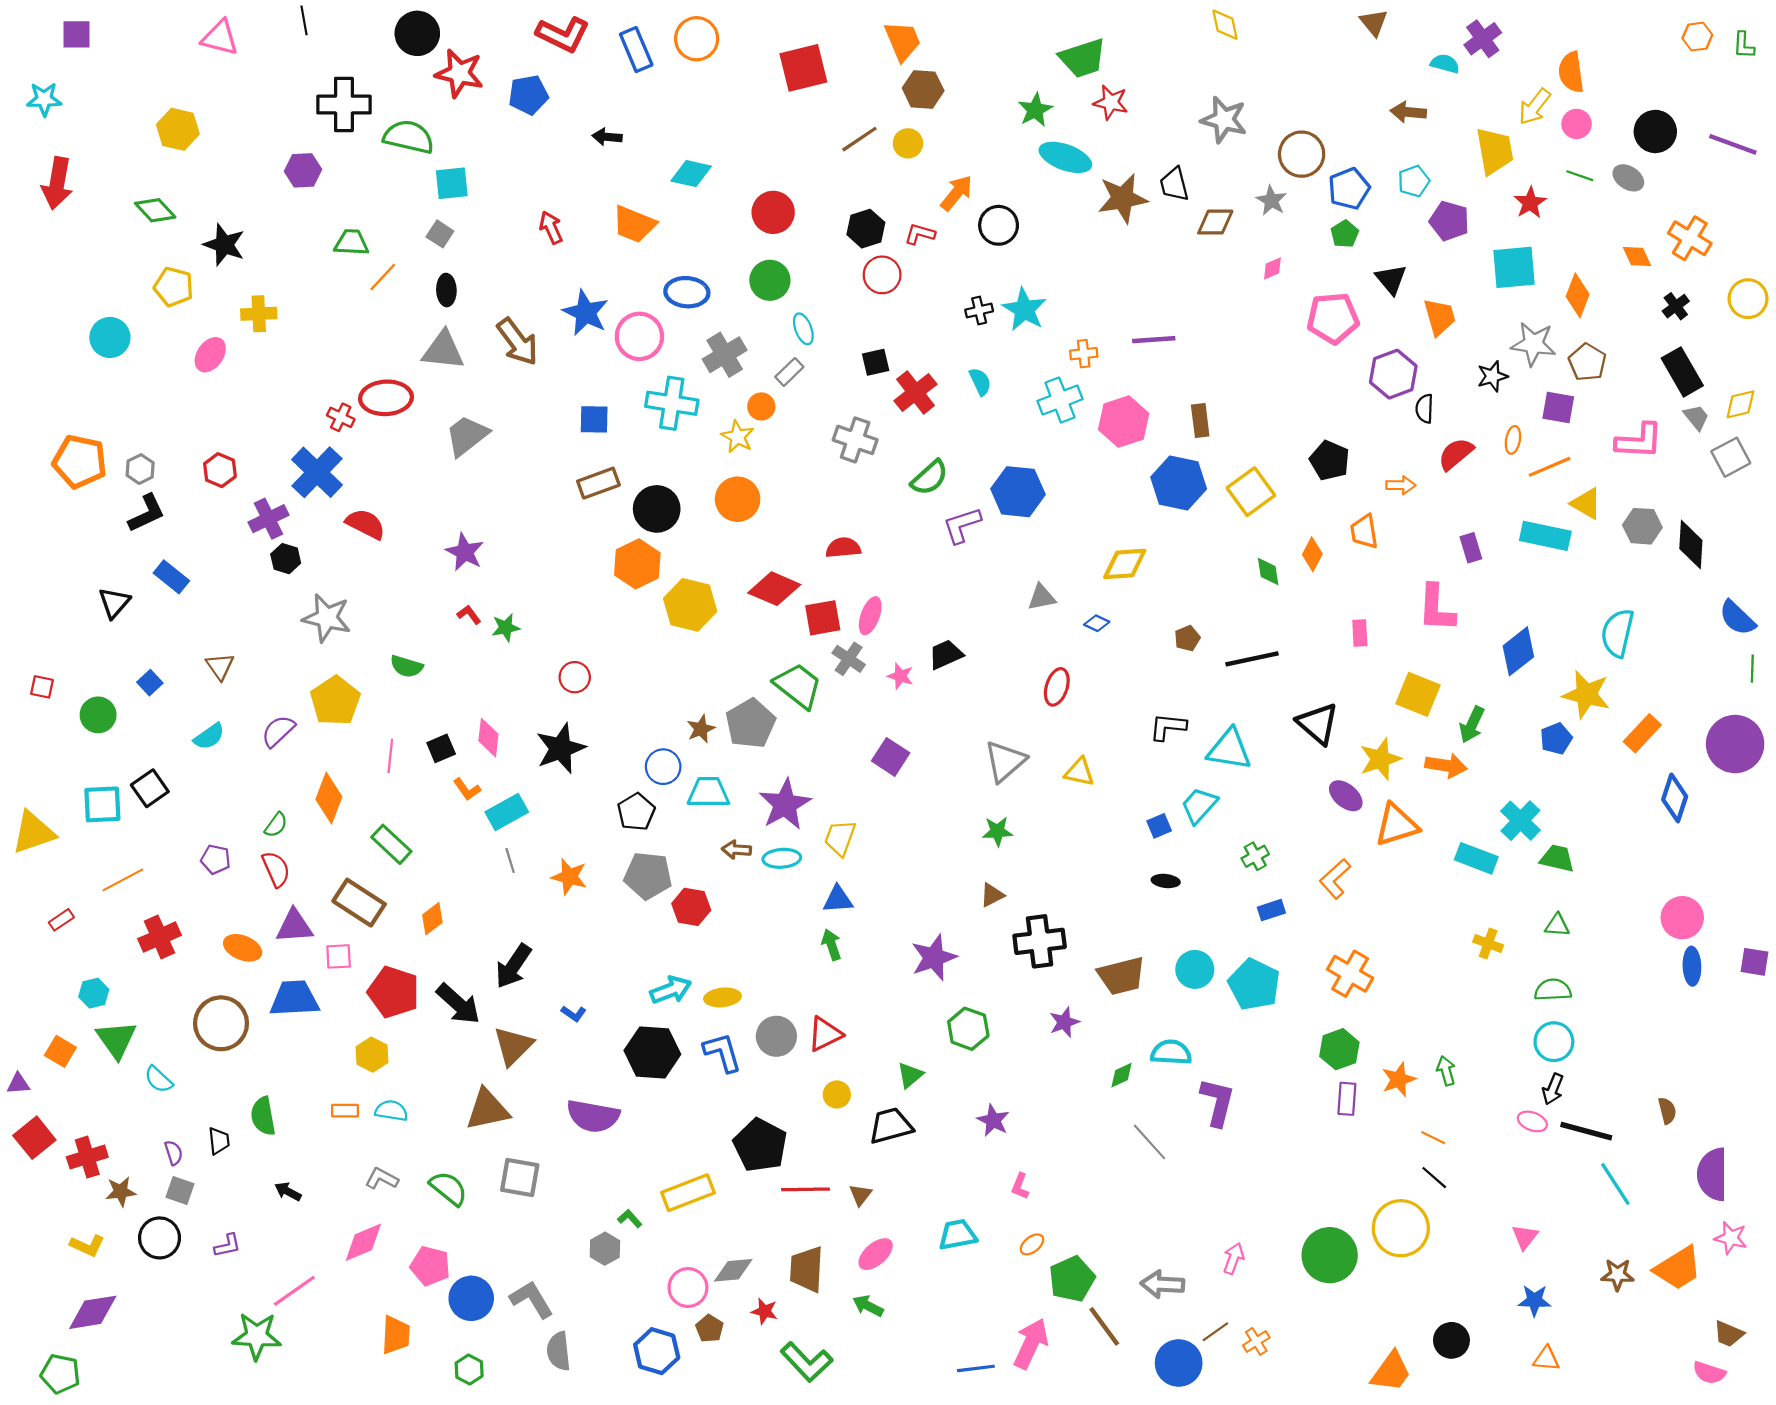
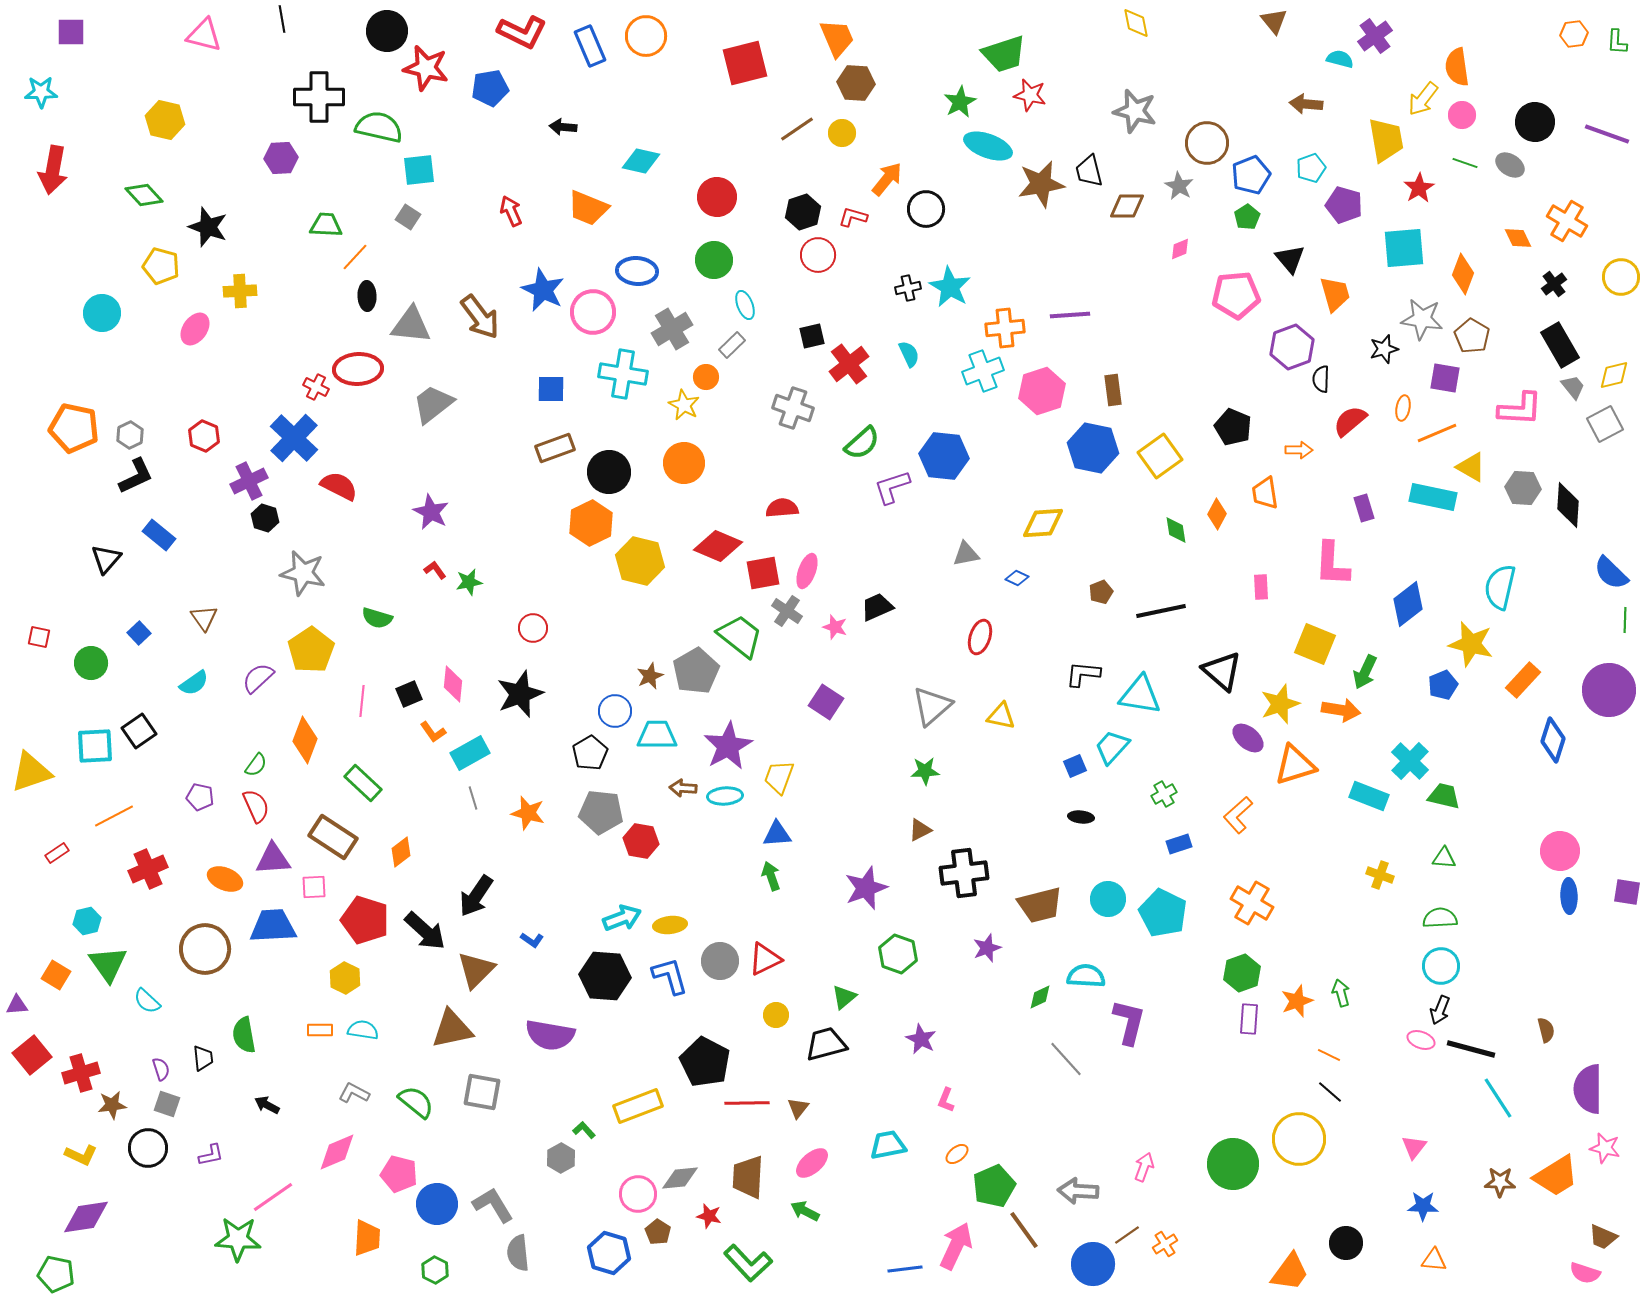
black ellipse: (446, 290) -> (367, 296), moved
orange cross: (1084, 354) -> (1005, 328), size x1.5

